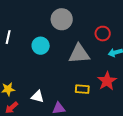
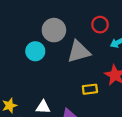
gray circle: (62, 19) -> (54, 30), moved

